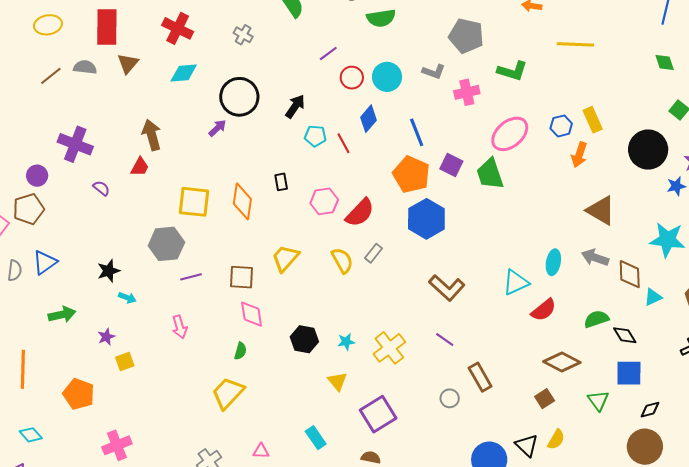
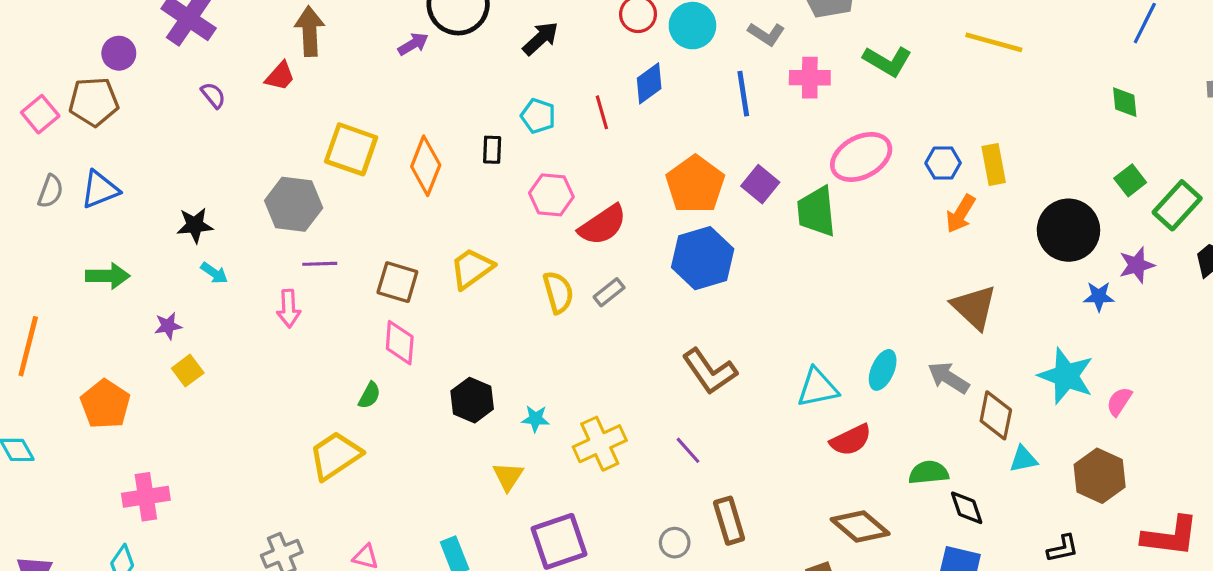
blue line: (417, 132) -> (743, 94), moved
cyan pentagon: (315, 136) -> (538, 116), moved
pink arrow: (180, 327) -> (289, 309), moved
yellow square: (125, 362) -> (188, 371), turned -30

